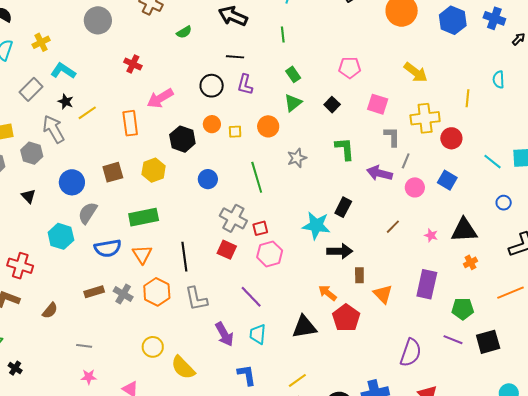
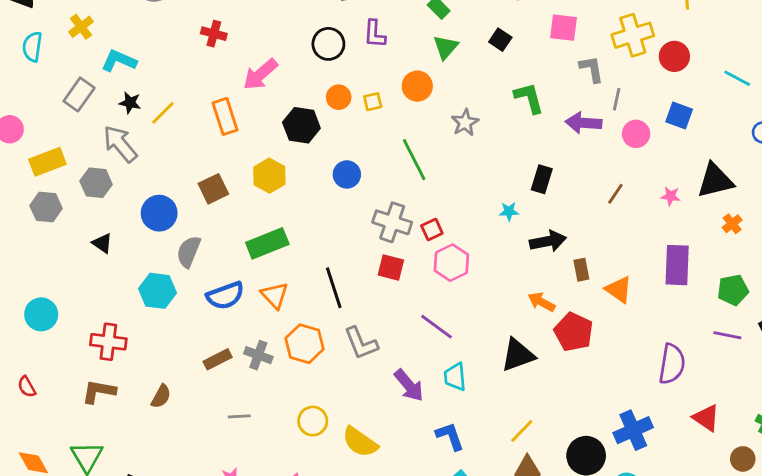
cyan star: (316, 225) -> (509, 211), size x0.5
gray line: (84, 346) -> (239, 416), moved

